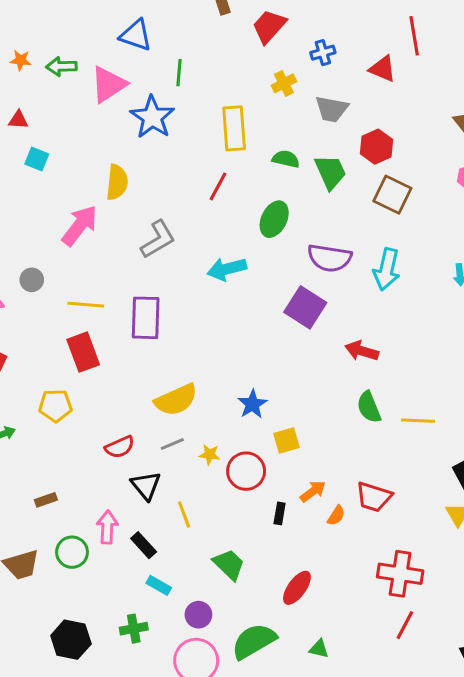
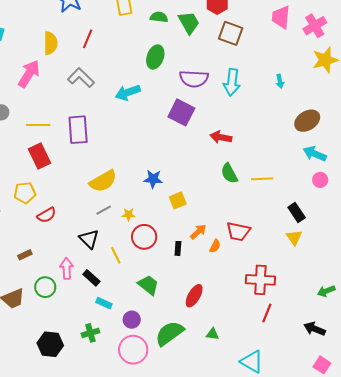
red line: (218, 186) -> (88, 39), moved
gray L-shape: (158, 239) -> (81, 78), turned -100
blue star: (252, 404) -> (153, 179), turned -30
red semicircle: (120, 447) -> (47, 215), moved
red circle: (246, 471) -> (144, 237), moved

